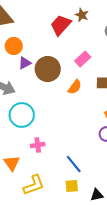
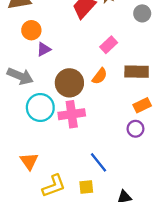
brown circle: (48, 69) -> (69, 83), moved
pink cross: (38, 145) -> (72, 114), moved, size x1.6
yellow square: (72, 186) -> (86, 187), moved

